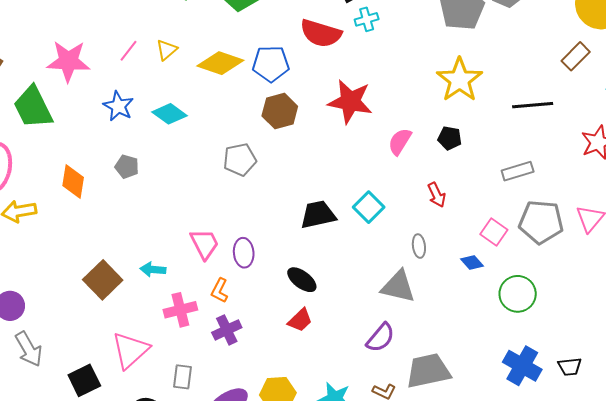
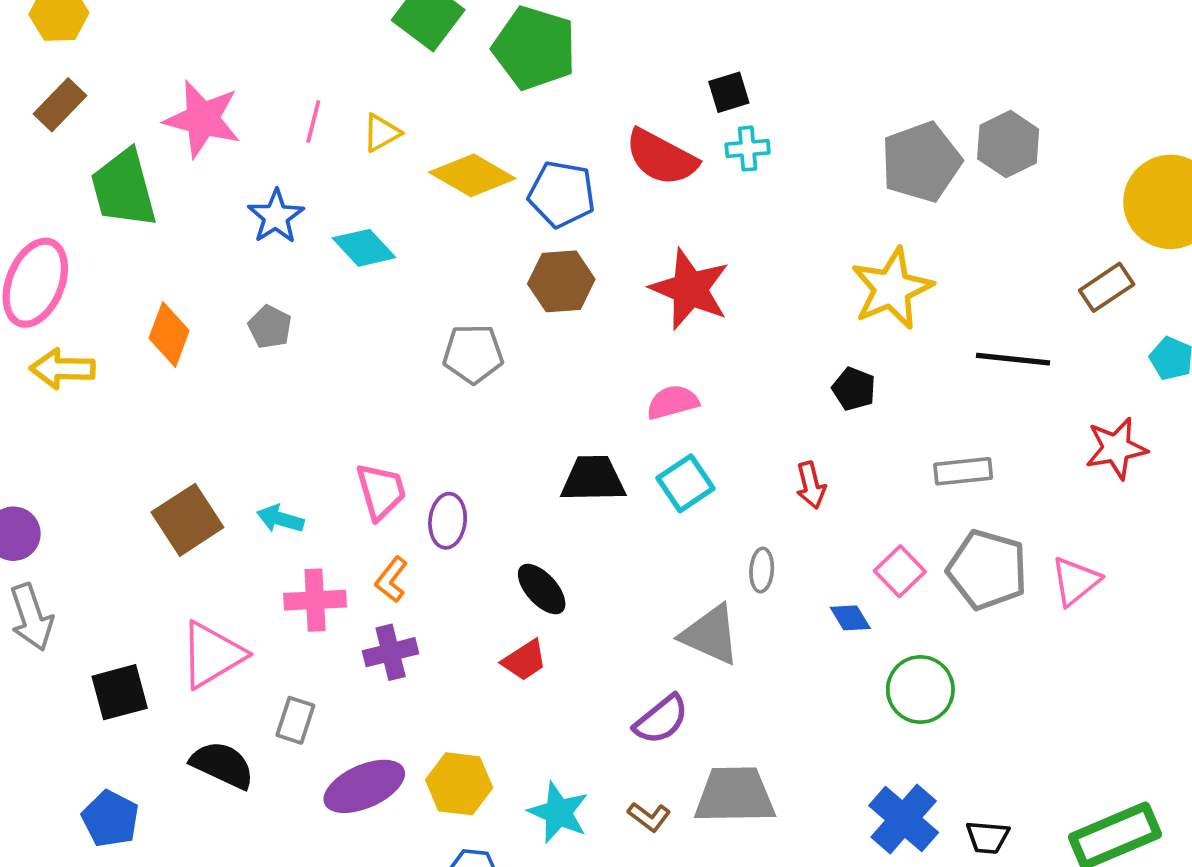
pink line: (129, 51) -> (313, 121), turned -35
pink semicircle: (400, 141) -> (673, 402), moved, turned 32

